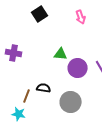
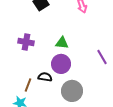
purple cross: (14, 53) -> (26, 42), moved
purple circle: (78, 68) -> (61, 64), moved

